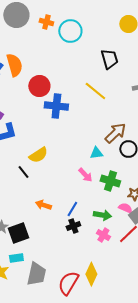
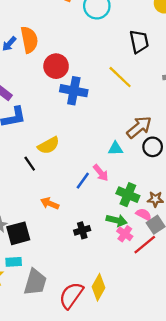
green cross: (110, 181) -> (128, 195), moved
blue line: (72, 209) -> (83, 181), moved
pink cross: (103, 235) -> (125, 234), moved

